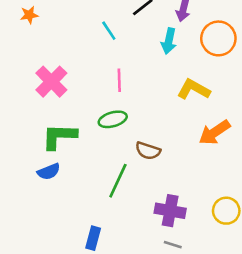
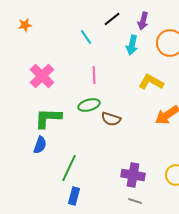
brown semicircle: (148, 151) -> (111, 119), moved
blue semicircle: (49, 172) -> (40, 145), turned -48
green line: (118, 181) -> (69, 168), moved

